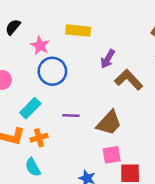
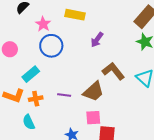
brown L-shape: (129, 80) -> (113, 71), moved
purple line: (71, 115) -> (64, 95), moved

